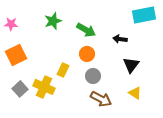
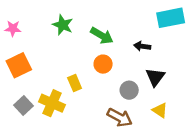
green star: (53, 21) -> (63, 25), turned -30
yellow rectangle: (63, 70) -> (75, 83), turned -48
gray circle: (93, 76) -> (129, 90), moved

